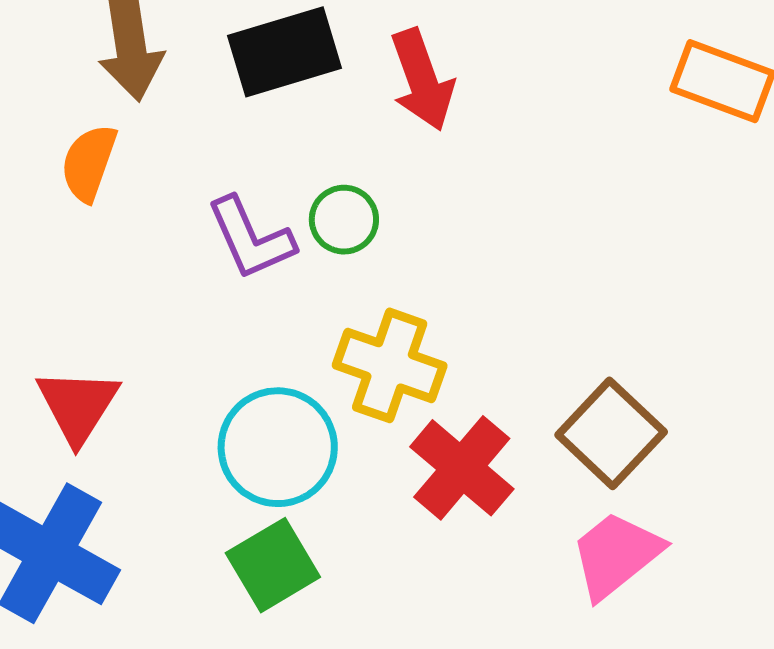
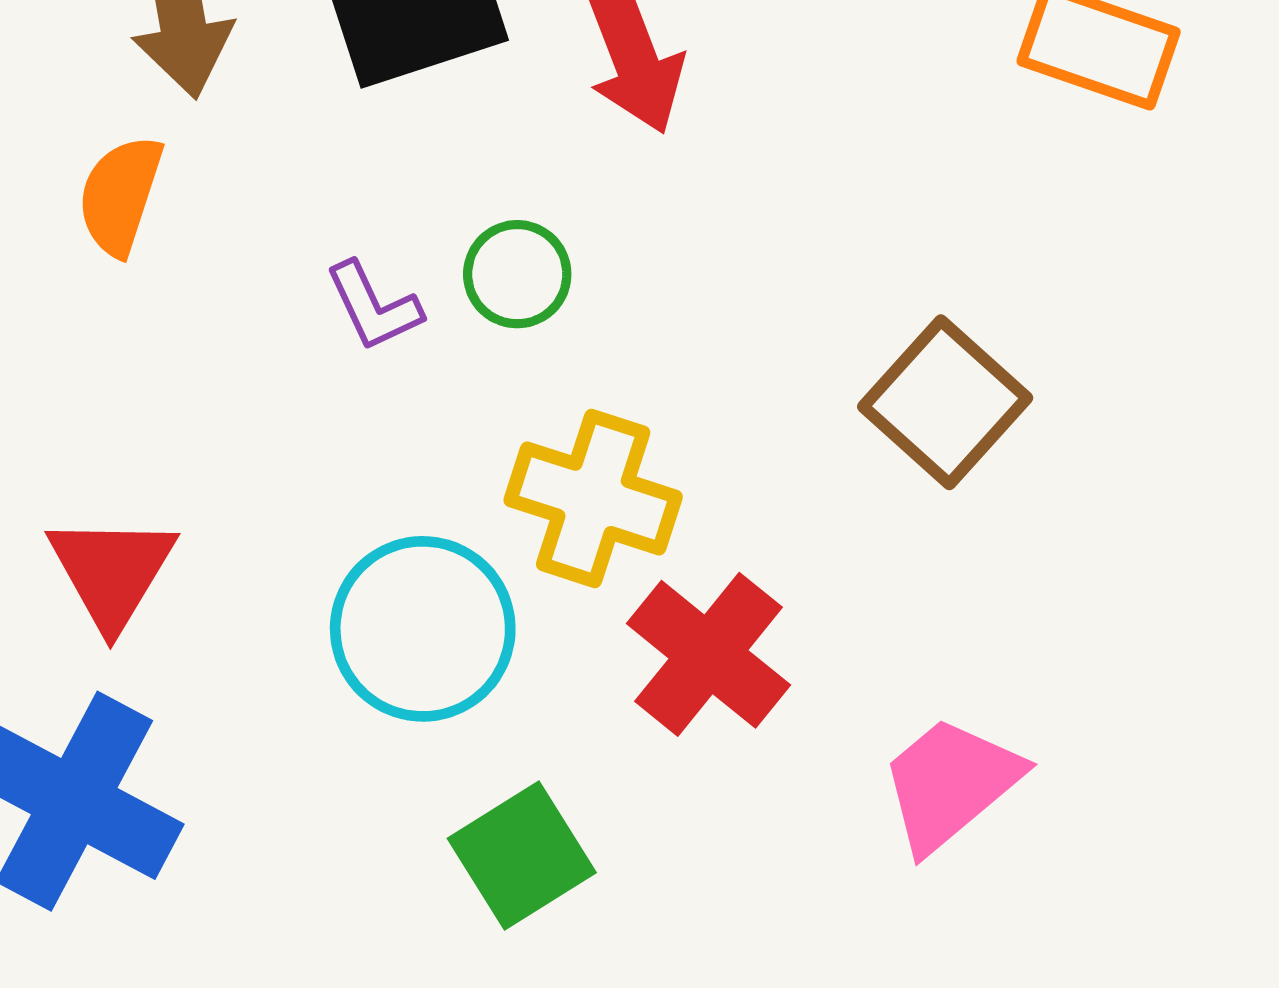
purple L-shape: (251, 238) -> (374, 306), size x0.7
brown square: (611, 433) -> (945, 402), moved
green square: (273, 565) -> (522, 855), moved

